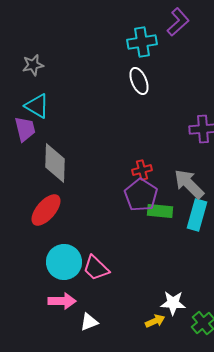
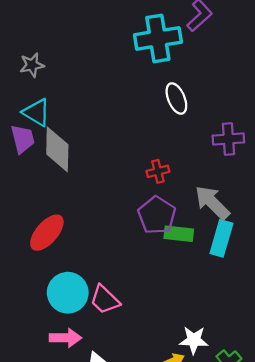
cyan cross: (142, 42) -> (158, 38), size x1.4
white ellipse: (139, 81) -> (176, 99), moved
gray diamond: (55, 163) -> (57, 149), moved
red cross: (142, 170) -> (158, 171), moved

